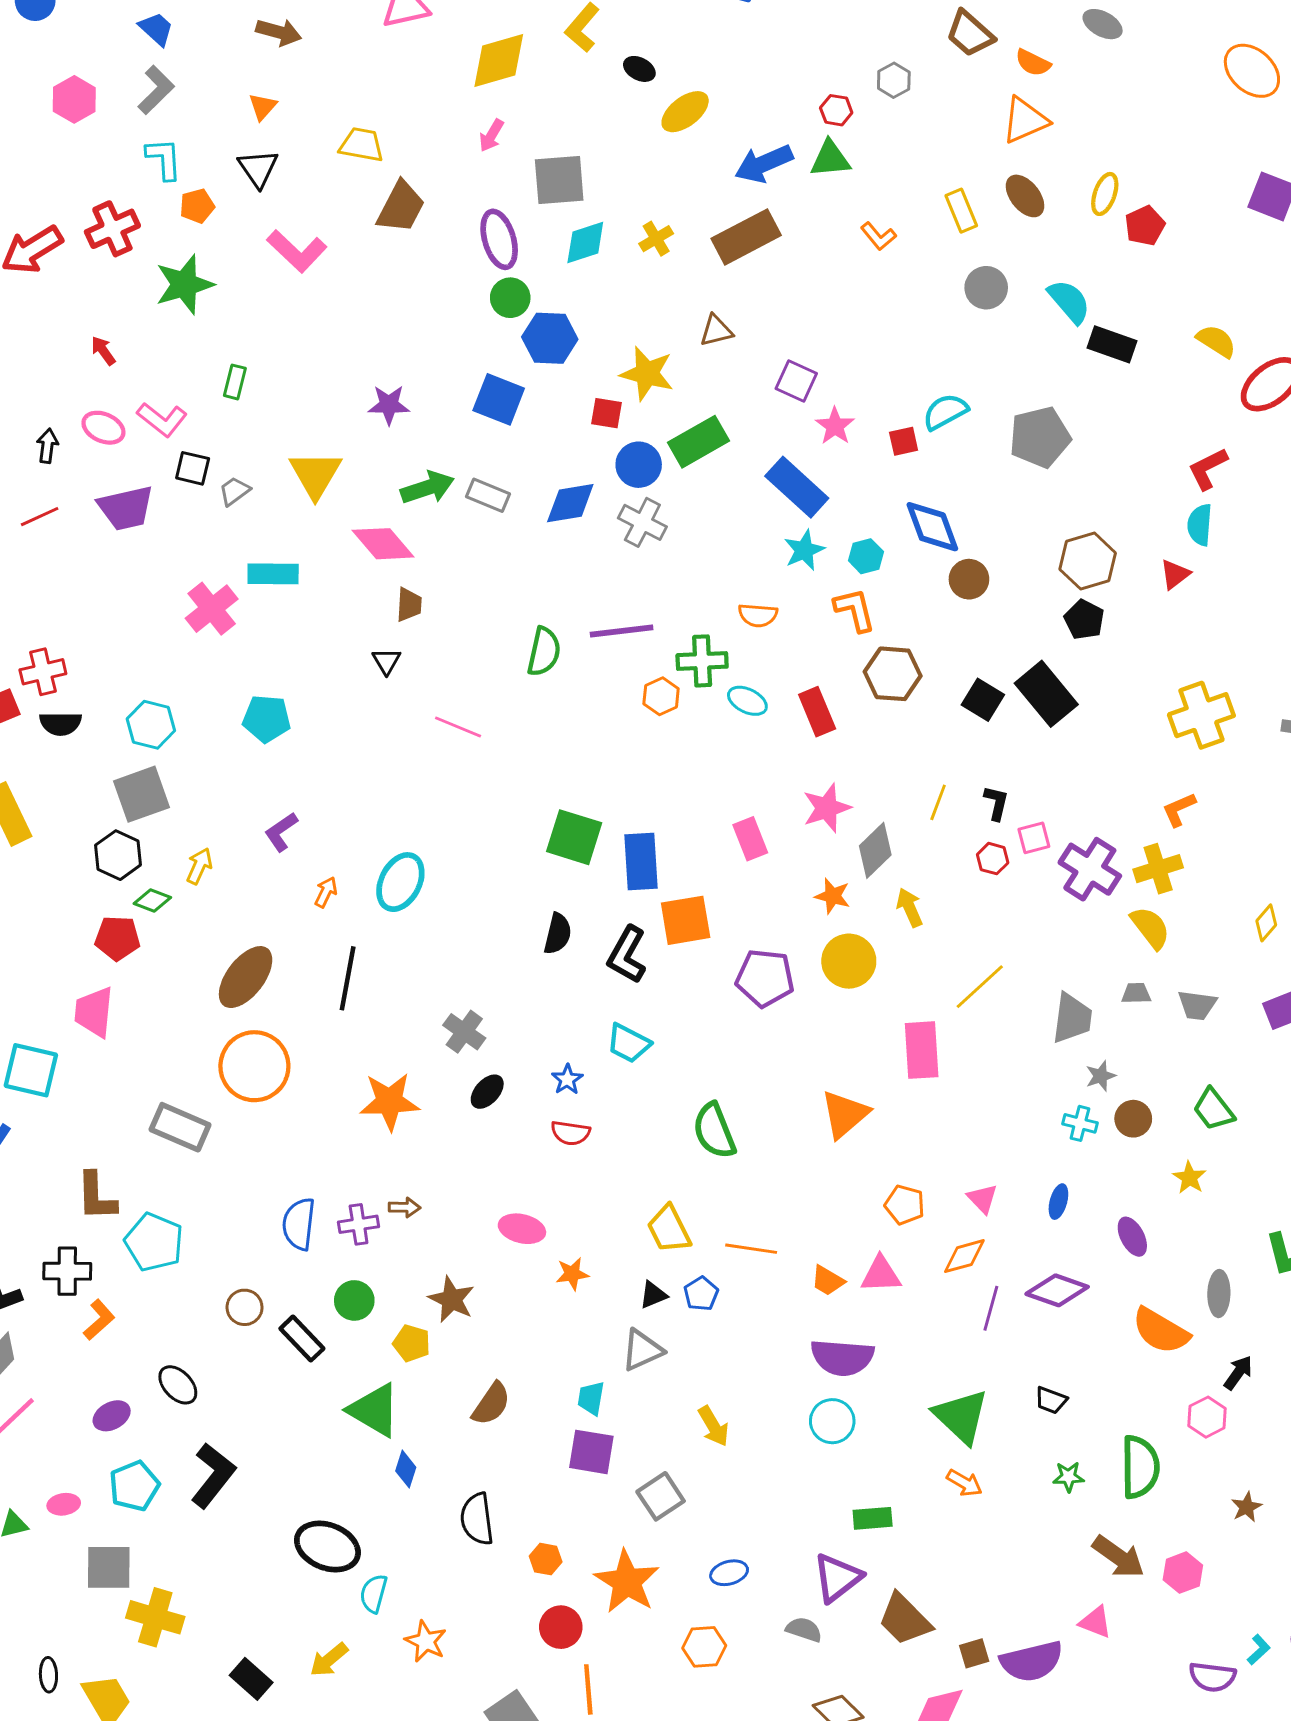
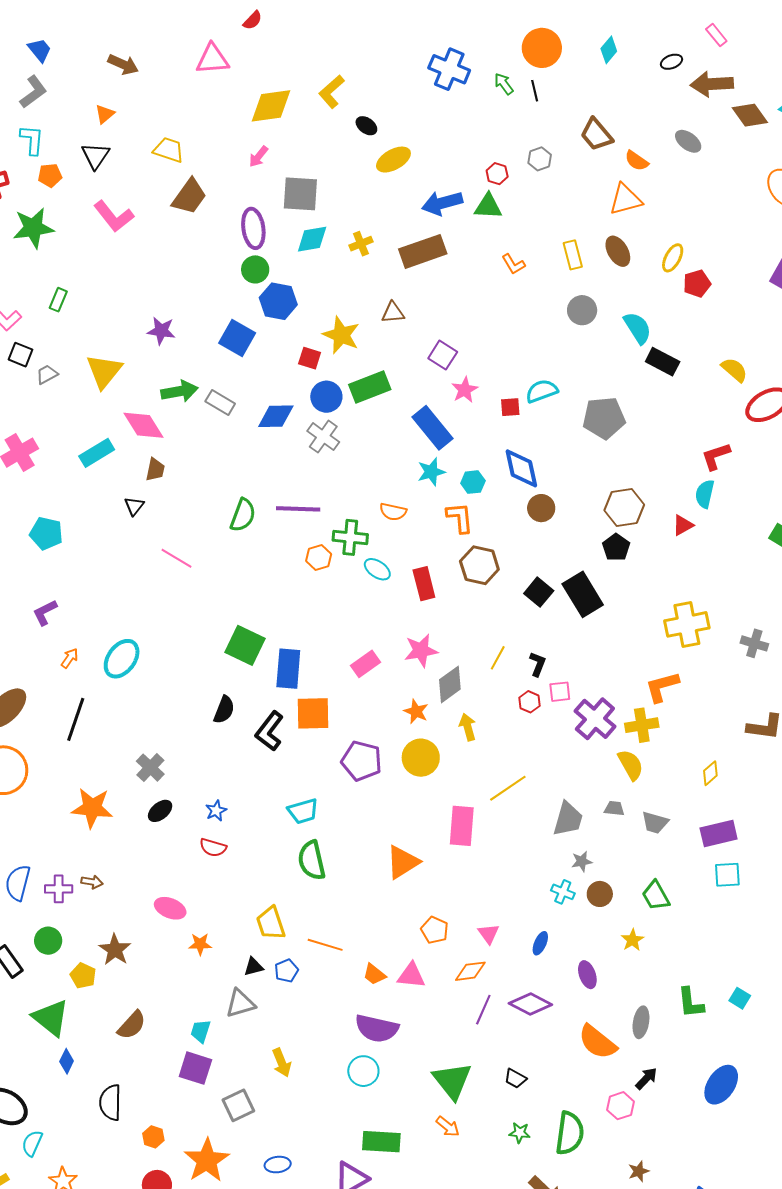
cyan rectangle: (273, 574) -> (97, 453), moved, turned -40
orange L-shape: (1179, 809) -> (662, 687), size x1.4
pink rectangle: (750, 839) -> (365, 664), turned 68
cyan trapezoid: (628, 1043) -> (303, 811), moved, turned -52
green rectangle: (873, 1518) -> (381, 1142), size x1.4

